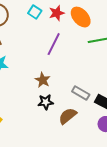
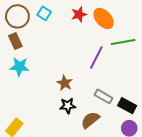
cyan square: (35, 12) -> (44, 13), moved
purple line: (54, 44) -> (96, 57), moved

